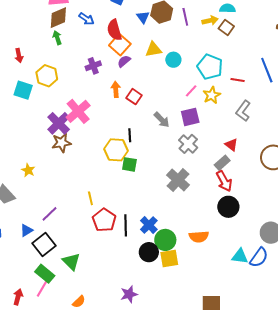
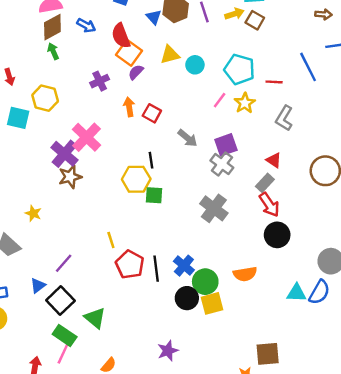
purple square: (190, 117) -> (226, 145), moved

